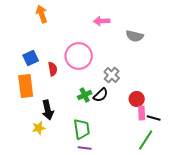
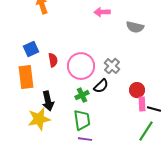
pink circle: (79, 56) -> (81, 66), moved
green cross: (85, 95) -> (82, 95), moved
yellow star: (39, 128) -> (39, 119), size x1.6

